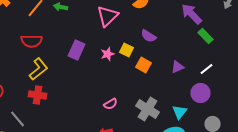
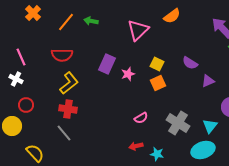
purple semicircle: (149, 36) -> (190, 63), moved
pink star: (108, 54) -> (128, 74), moved
orange square: (144, 65) -> (158, 83), moved, turned 35
gray line: (18, 119) -> (64, 133), moved

